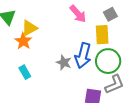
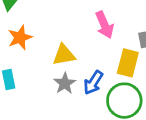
yellow triangle: (29, 28) -> (64, 55), moved
blue arrow: (83, 56) -> (93, 83), size x0.7

